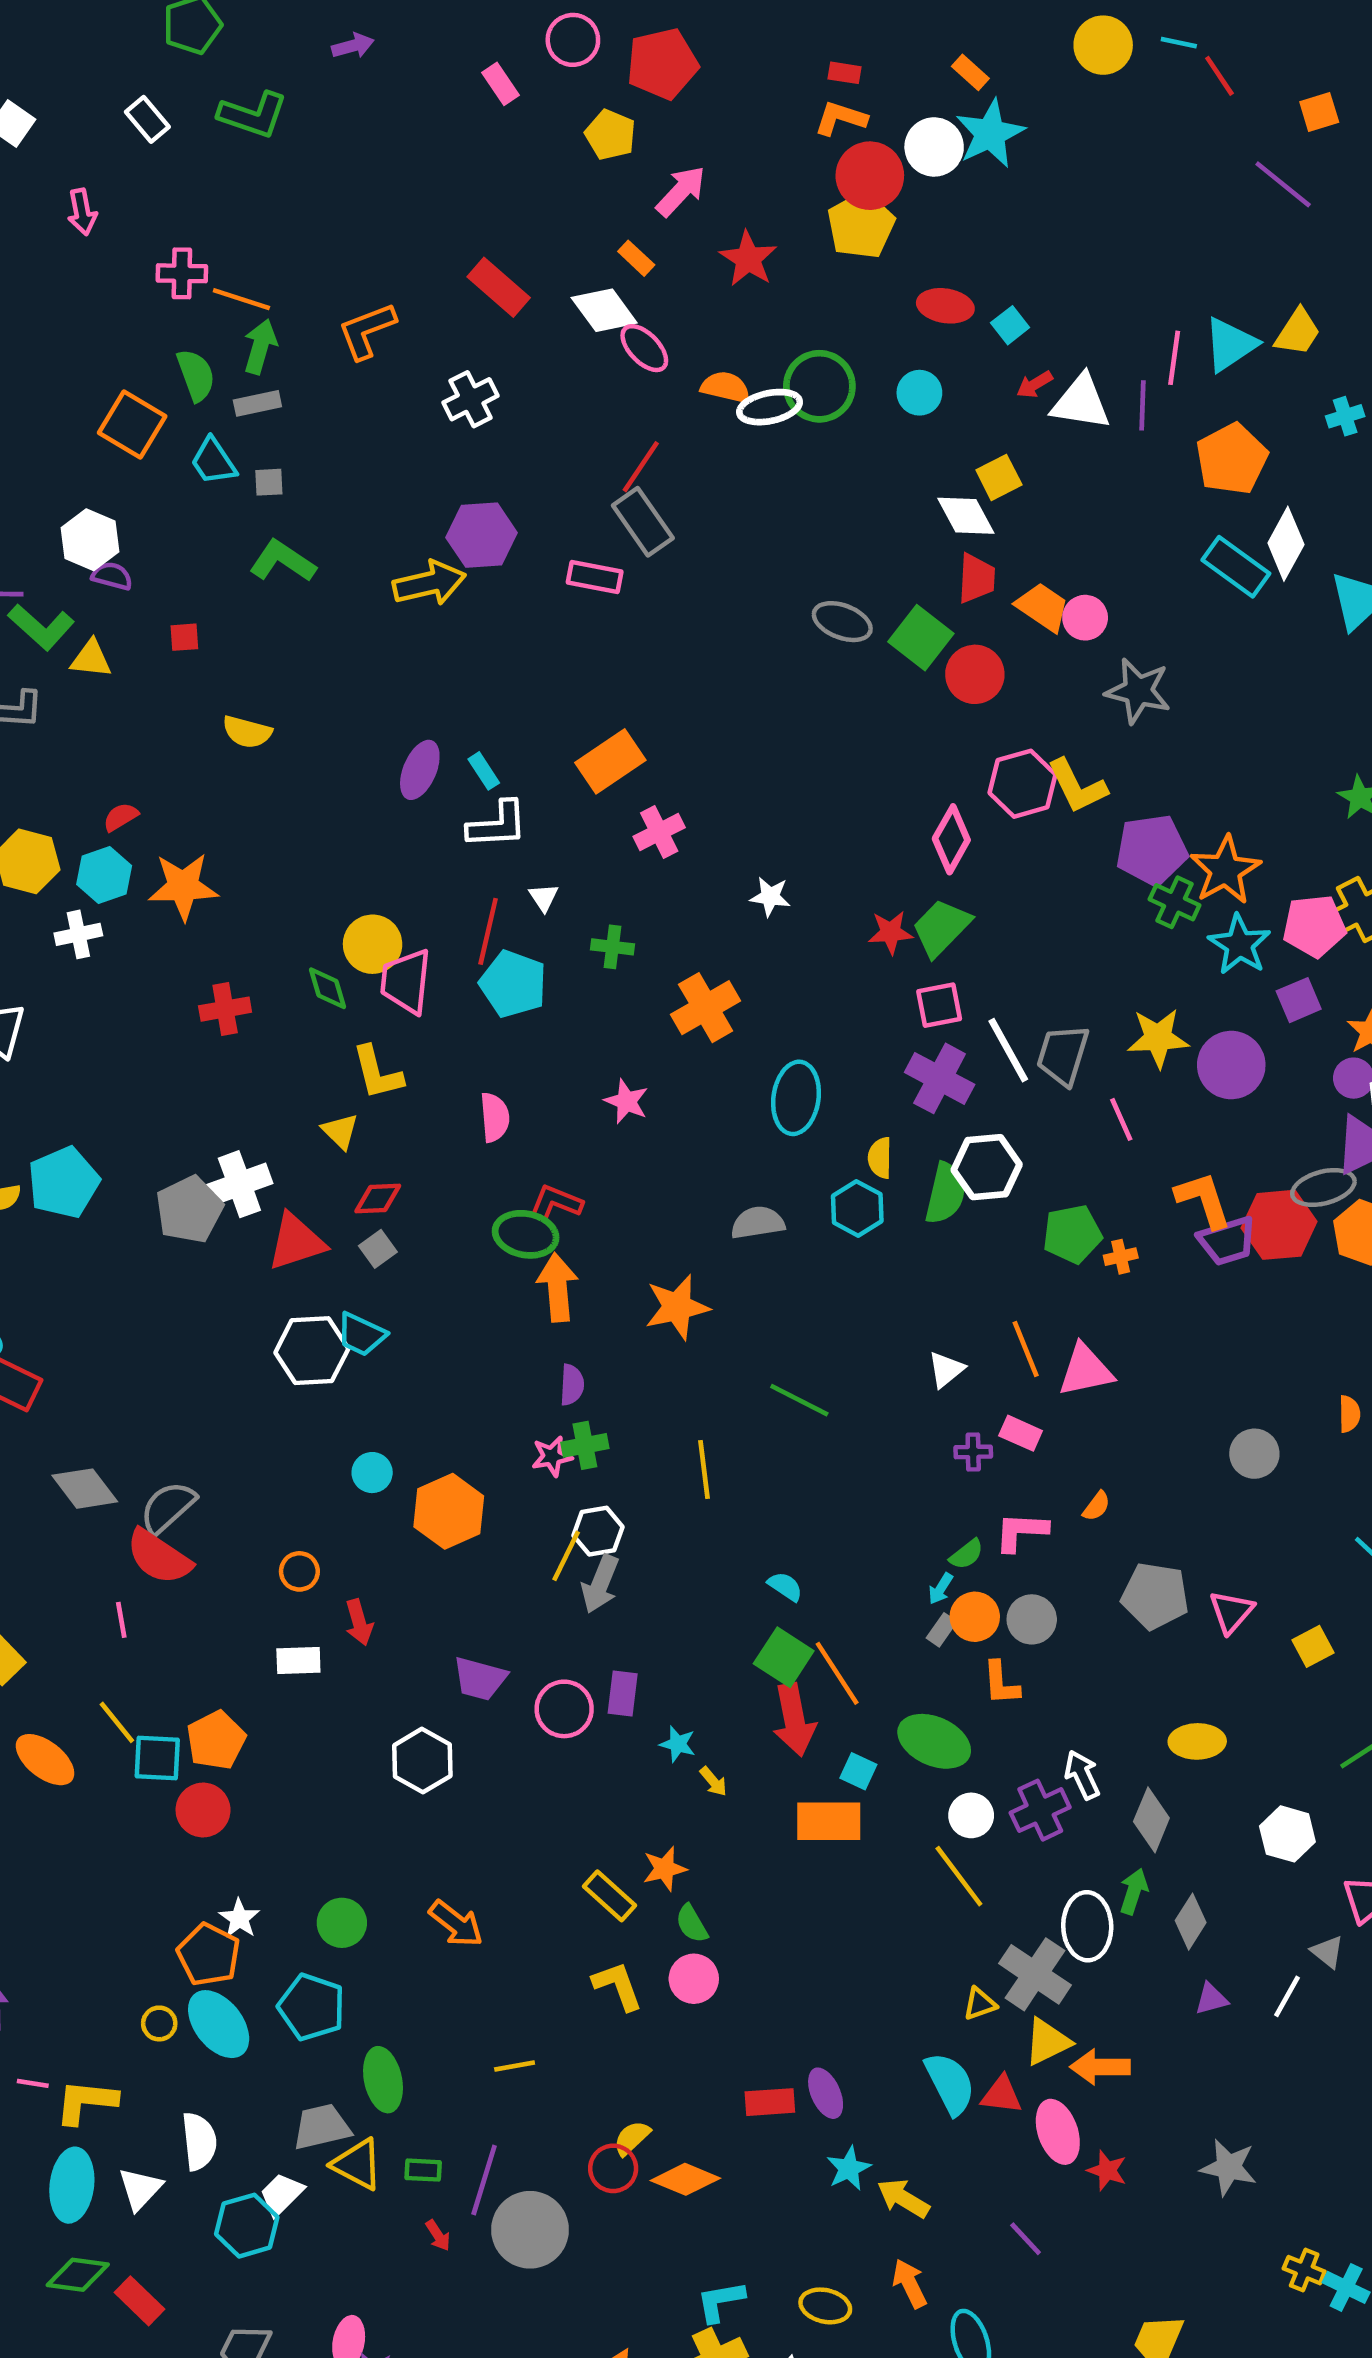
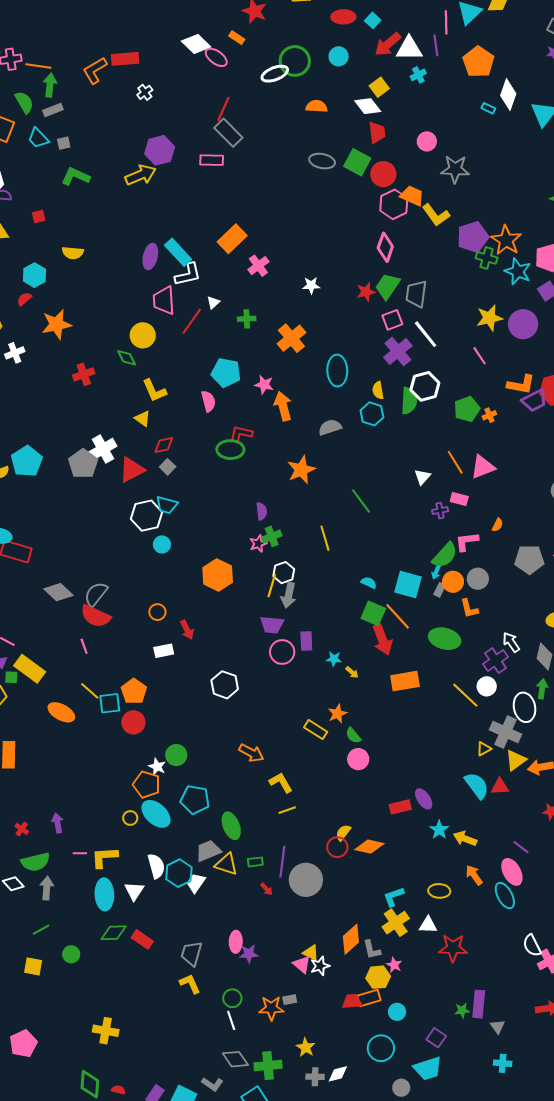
orange rectangle: (636, 258) -> (237, 38), moved
red rectangle: (499, 287) -> (125, 59), moved, turned -36
red arrow: (1035, 384) -> (388, 44), size x1.8
orange semicircle: (726, 387) -> (317, 106), moved
white cross: (471, 399) -> (145, 92), size x0.7
cyan cross: (1345, 416) -> (418, 75), moved
cyan rectangle: (1236, 567) -> (488, 108), size x0.5
orange trapezoid: (1043, 607) -> (412, 196), moved
cyan rectangle: (484, 771) -> (178, 252), size x1.8
pink hexagon: (1022, 784) -> (394, 204), moved
cyan hexagon: (104, 875) -> (34, 275), moved
white triangle: (544, 897) -> (213, 302), turned 32
red line: (488, 931) -> (192, 321), turned 32
pink trapezoid: (406, 981) -> (164, 301), moved
cyan pentagon: (513, 984) -> (226, 373), moved
gray trapezoid: (1063, 1055) -> (416, 294), moved
purple cross: (940, 1078) -> (398, 352), turned 32
orange L-shape: (1203, 1200) -> (521, 385), turned 128
orange arrow: (558, 1287) -> (283, 406), moved
green line: (799, 1400) -> (361, 501), turned 36
cyan circle: (372, 1473) -> (162, 544), moved
green semicircle: (967, 1554) -> (445, 555), size x1.8
purple trapezoid: (480, 1679) -> (272, 625), moved
cyan square: (858, 1771) -> (408, 584), moved, size x1.8
white circle: (971, 1815) -> (487, 686), moved
green circle: (342, 1923) -> (176, 755), moved
yellow L-shape: (618, 1986) -> (281, 783), moved
pink ellipse: (1058, 2132) -> (512, 872), moved
cyan hexagon: (247, 2226) -> (179, 873), moved

